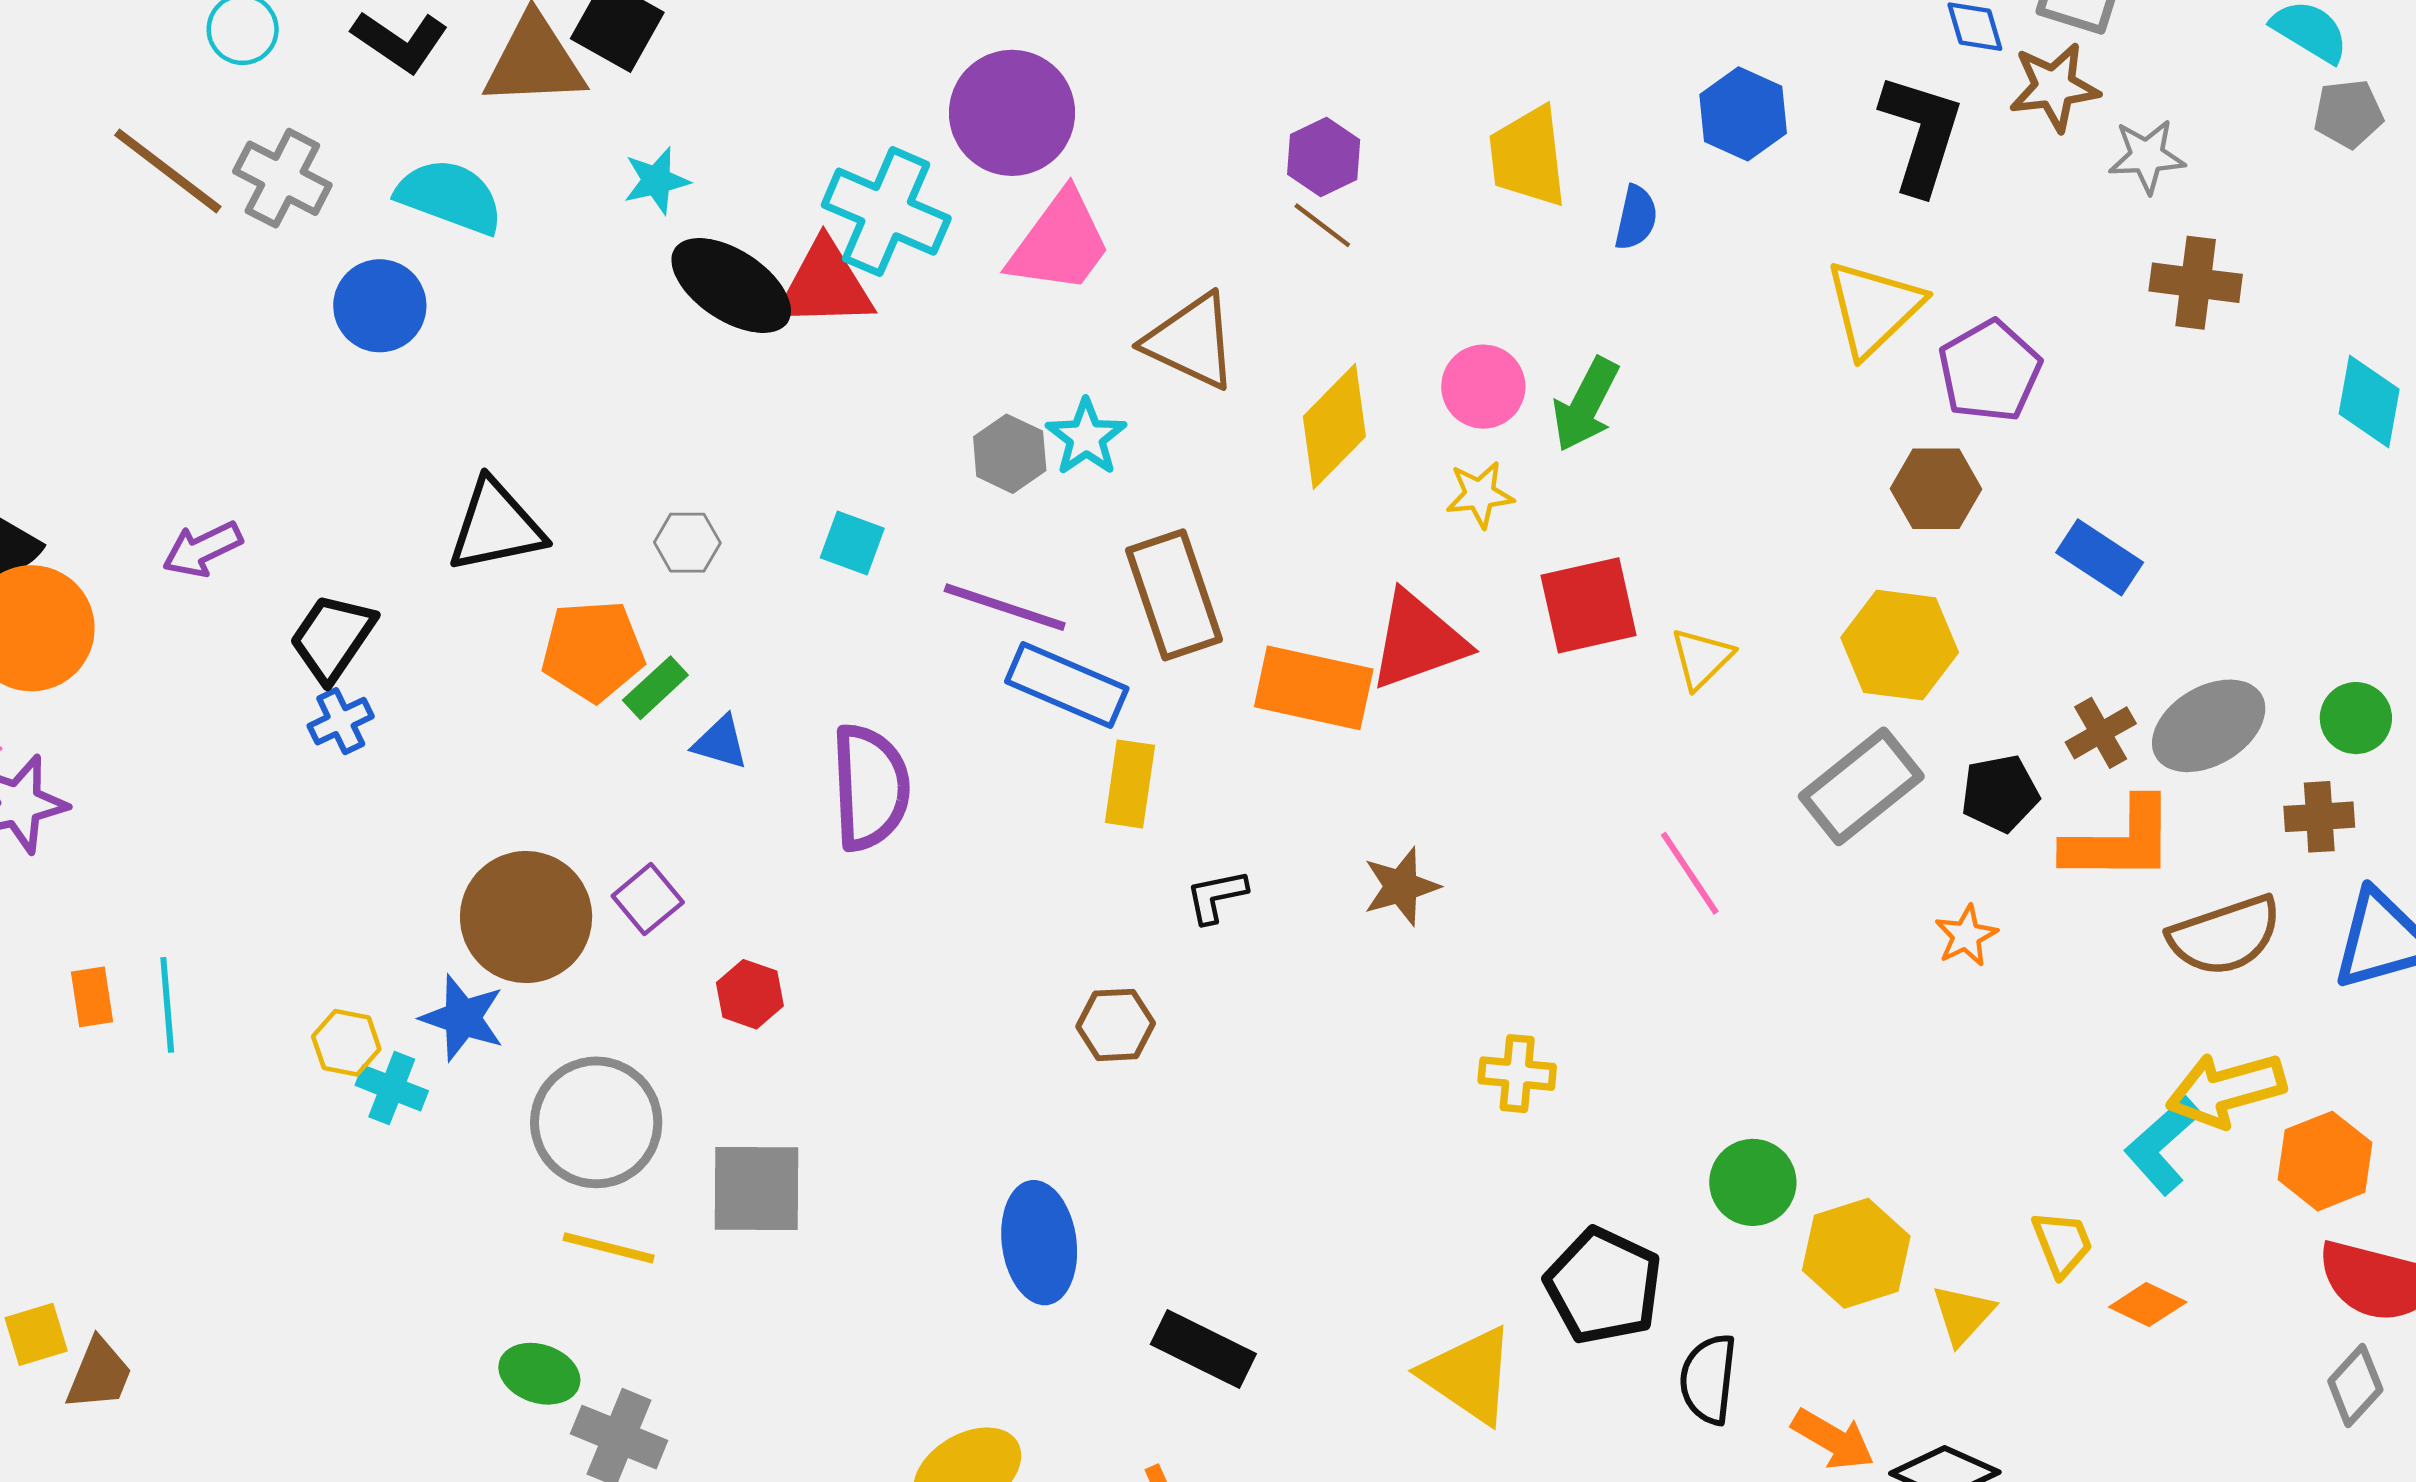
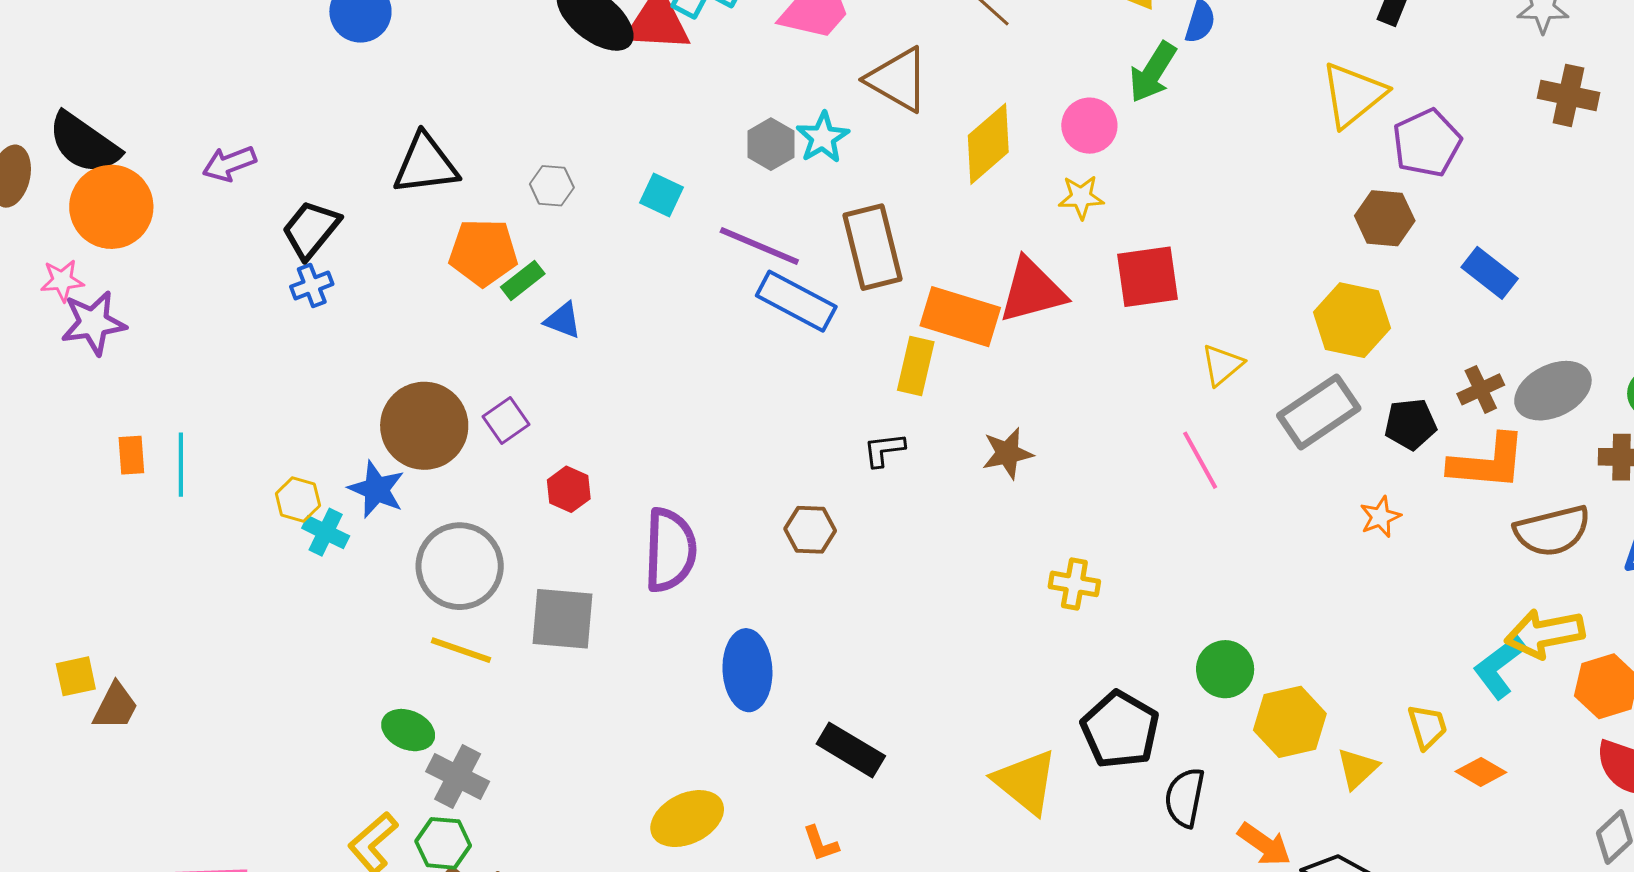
green arrow: (1586, 405) -> (1153, 72), moved
yellow triangle: (1702, 658) -> (1222, 365), moved
yellow rectangle: (1130, 784) -> (916, 366), moved
purple semicircle: (870, 787) -> (670, 550), moved

